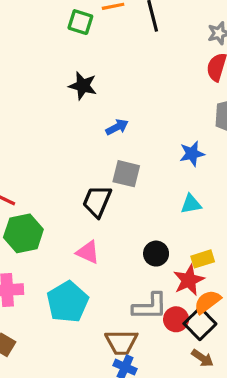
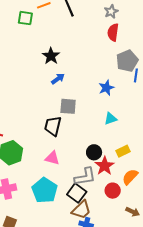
black star: (83, 86) -> (51, 56), moved, turned 30
red star: (189, 280) -> (105, 166), moved
gray L-shape: (150, 307) -> (85, 177), moved
black square: (200, 324) -> (77, 193), moved
brown trapezoid: (121, 342) -> (81, 210), turned -35

